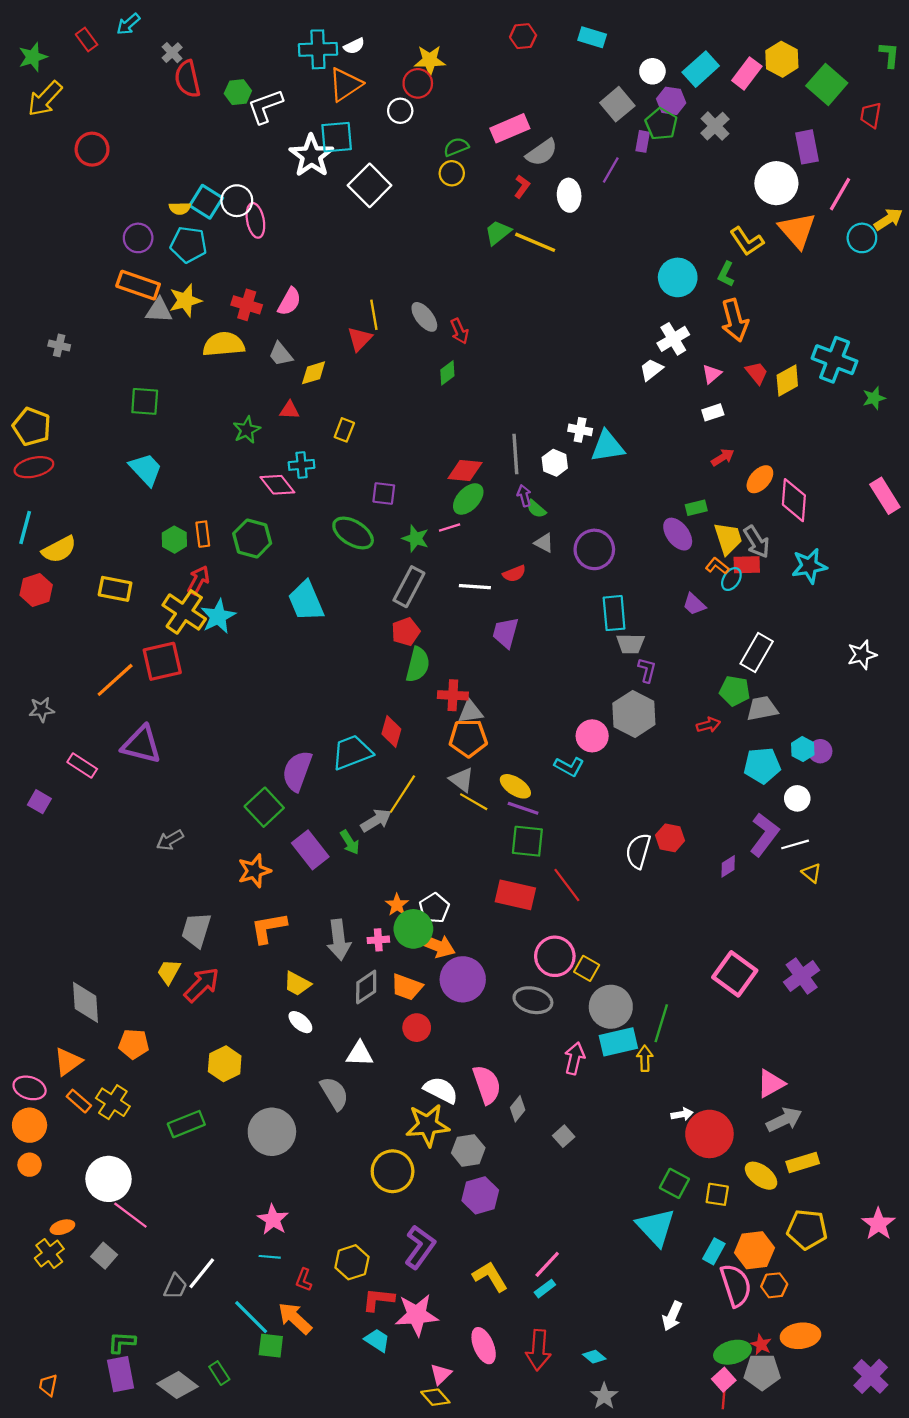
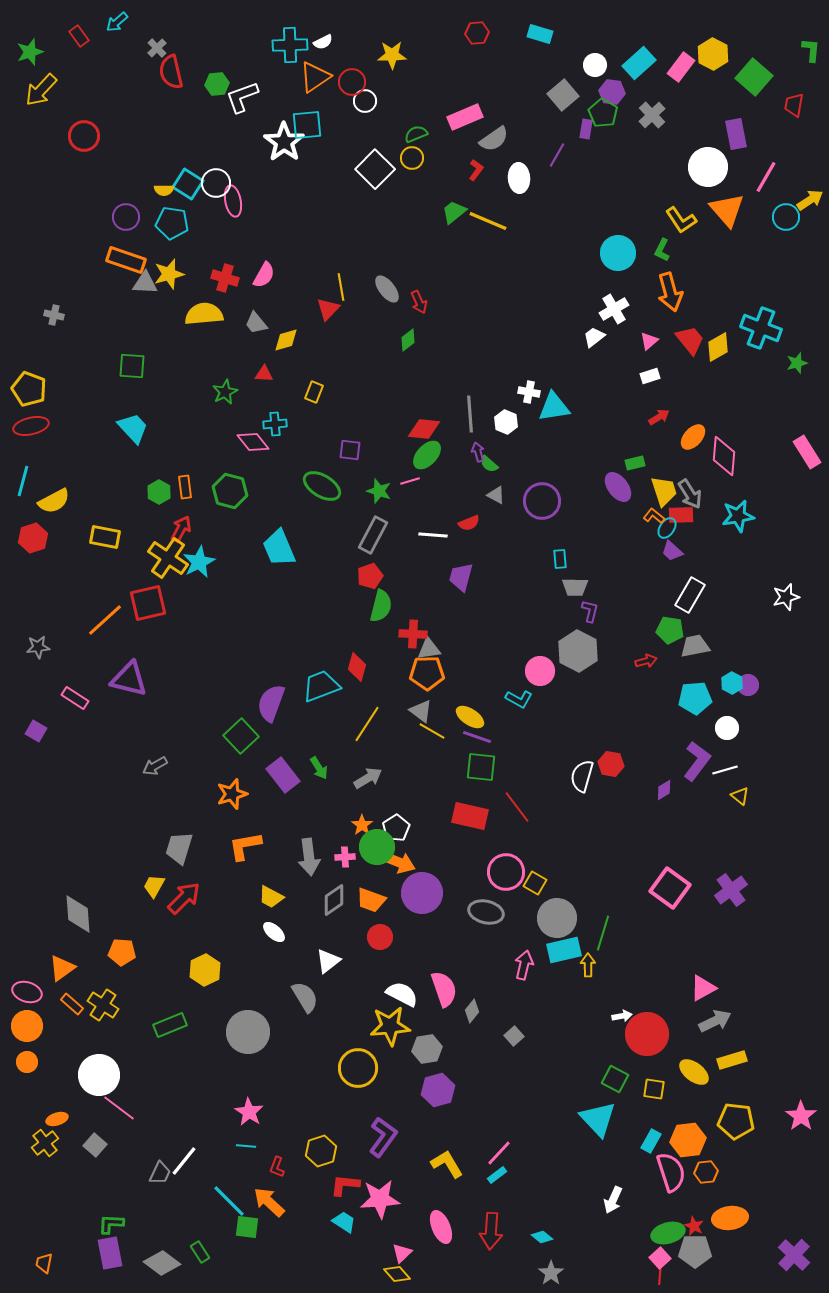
red circle: (418, 83) -> (352, 82), moved
white square: (370, 185) -> (375, 169), moved
red trapezoid: (757, 373) -> (690, 340), size x1.4
purple trapezoid: (694, 604) -> (672, 551), moved
cyan rectangle: (614, 613) -> (560, 559), size x0.6
gray arrow: (376, 820) -> (368, 778), moved
white triangle: (360, 1054) -> (328, 961), turned -40

